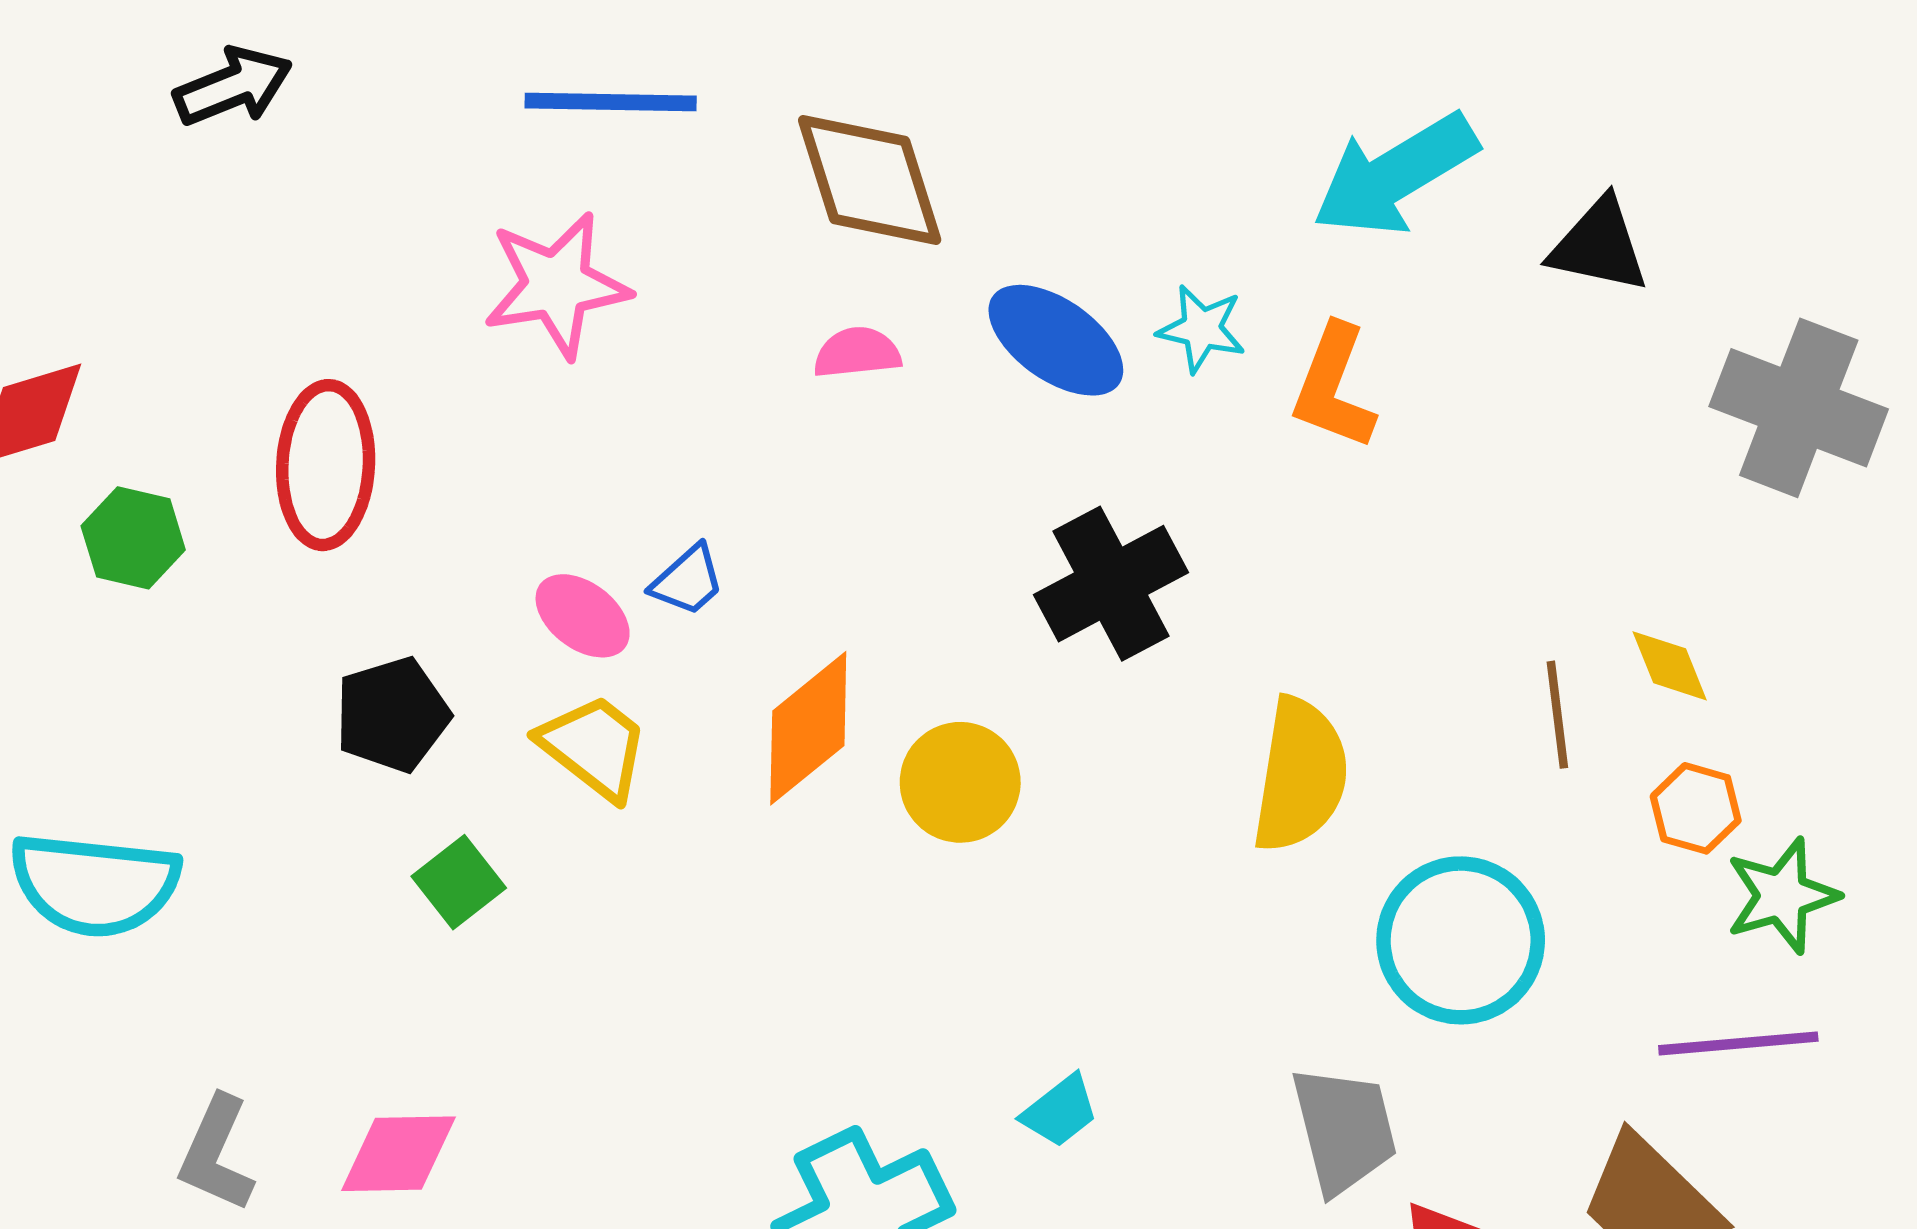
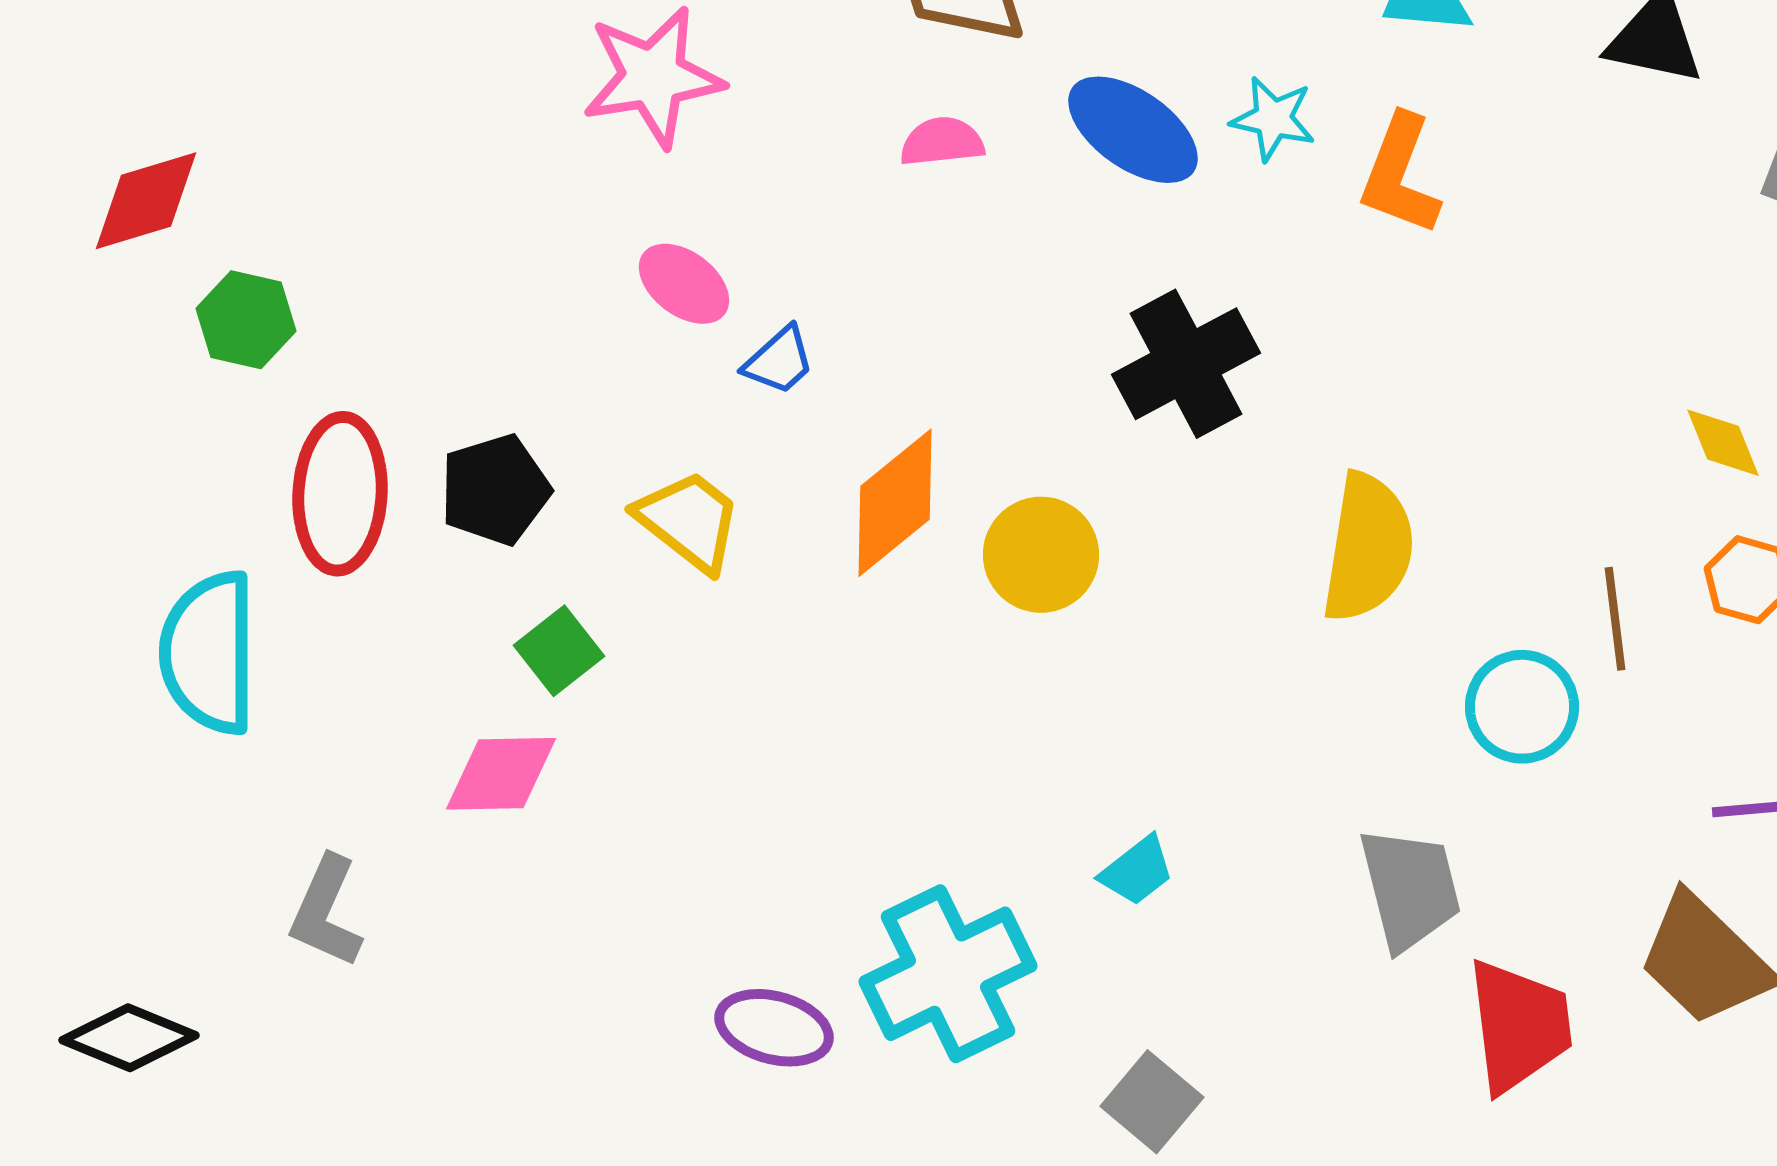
red ellipse: (326, 465) -> (340, 494), moved
pink ellipse: (583, 616) -> (684, 284), moved
brown line: (1557, 715) -> (1615, 619), moved
cyan semicircle: (95, 884) -> (209, 653), turned 84
cyan circle: (1461, 940) -> (1522, 707), size x0.7
pink diamond: (398, 1154) -> (501, 774), moved

